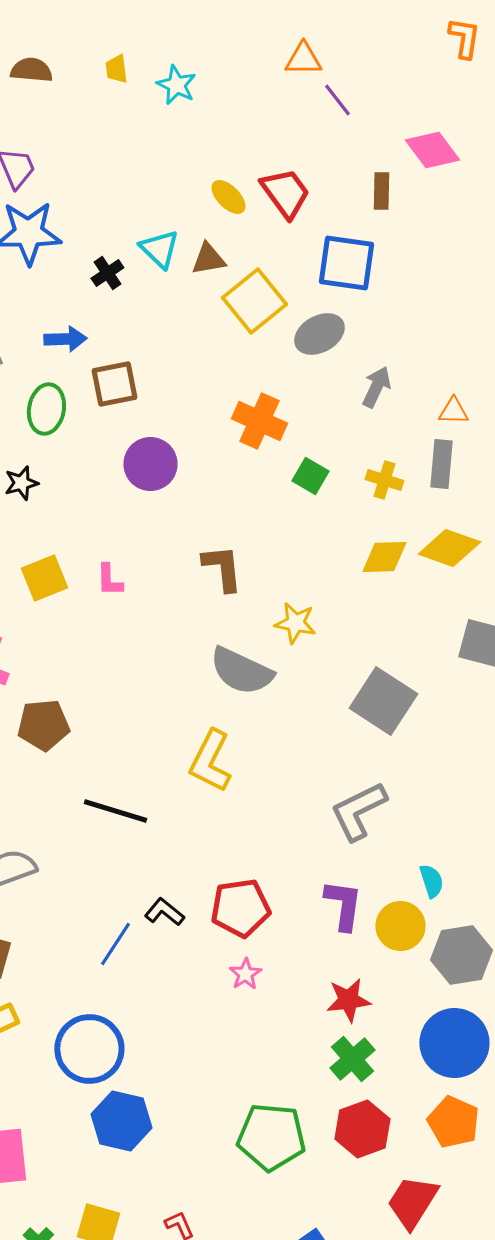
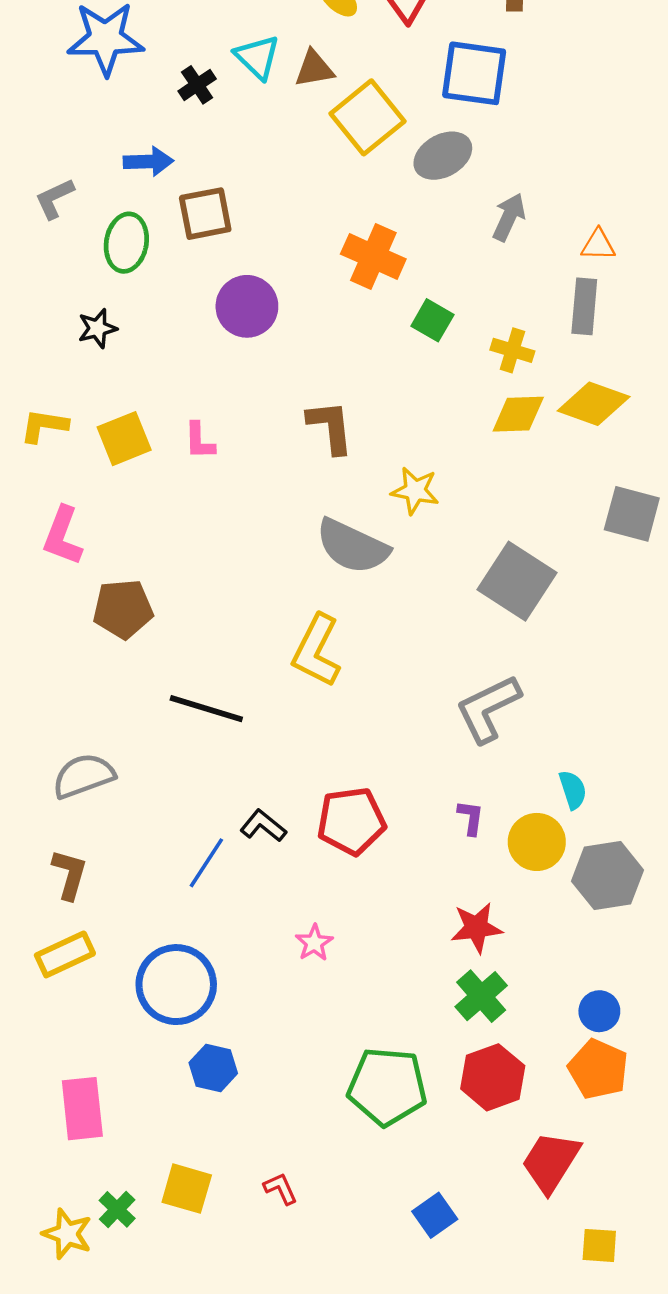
yellow cross: (384, 480) -> (512, 350), moved
purple L-shape: (343, 905) -> (471, 818), size x0.6
pink star: (245, 974) -> (314, 943), moved
blue circle: (454, 1043) -> (599, 1011), moved, size x0.5
blue hexagon: (121, 1121) -> (213, 1068), size x0.7

